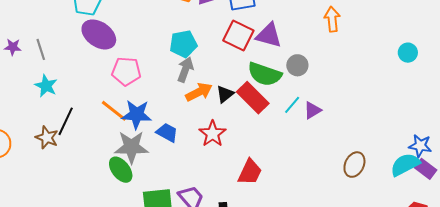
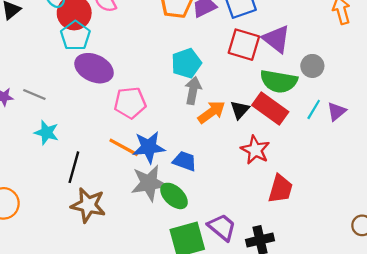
purple triangle: (269, 35) -> (276, 39), turned 32
gray line: (41, 49) -> (34, 95), turned -40
red star: (213, 134) -> (255, 150), moved
brown star: (47, 138) -> (88, 205), moved, size x1.4
green ellipse: (121, 170) -> (174, 196), moved

